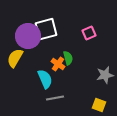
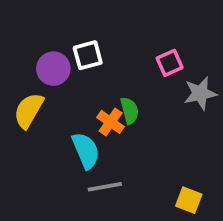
white square: (46, 29) -> (88, 55), size x0.7
purple circle: (28, 36) -> (53, 69), size x0.7
gray star: (105, 75) -> (200, 93), moved

